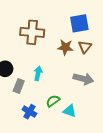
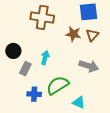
green semicircle: (53, 101) -> (58, 85), size x1.6
cyan triangle: (70, 111) -> (79, 102), moved
blue cross: (29, 112) -> (34, 94), turned -32

